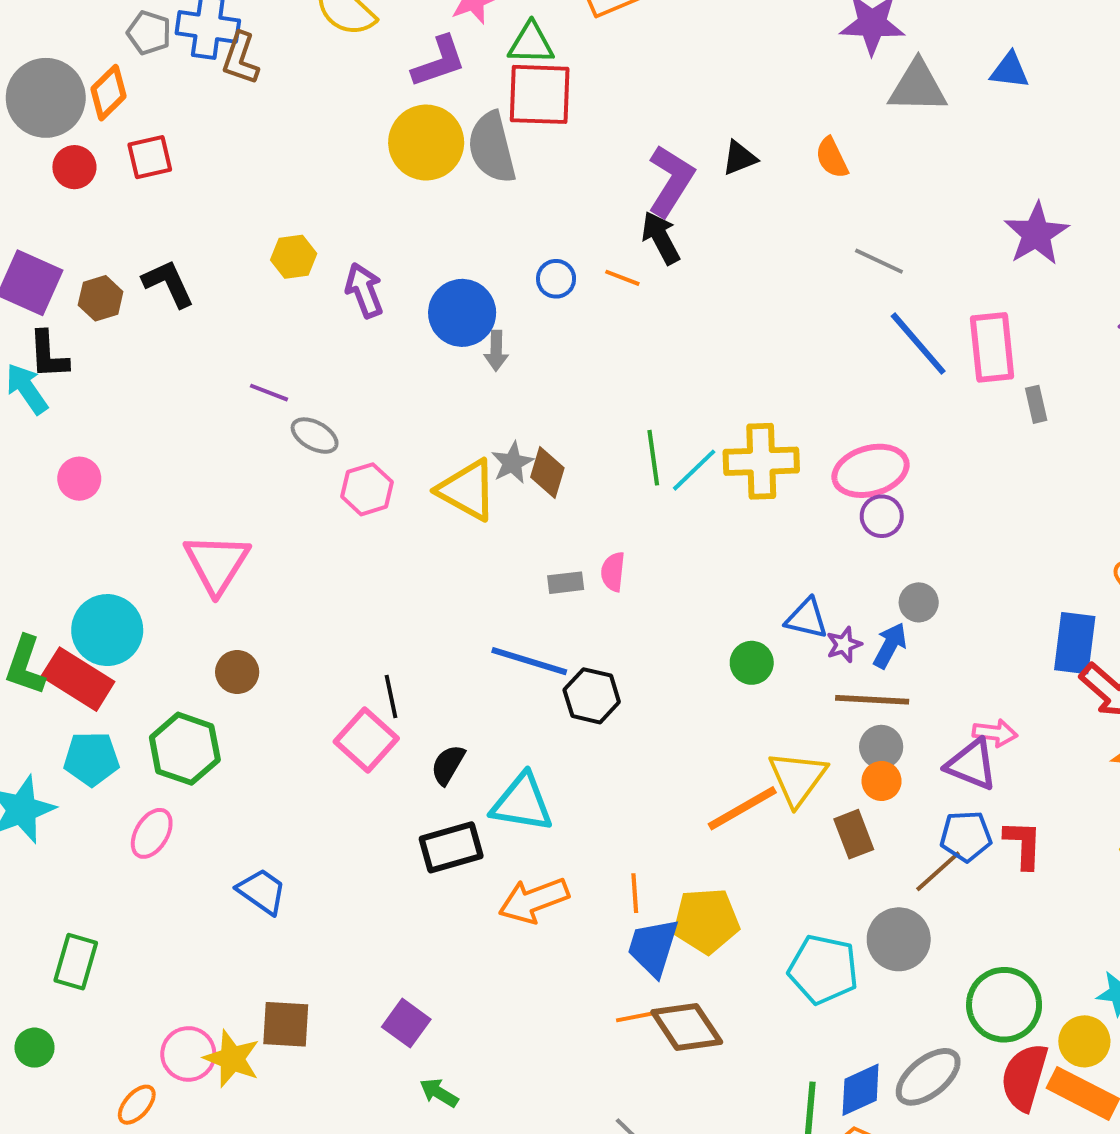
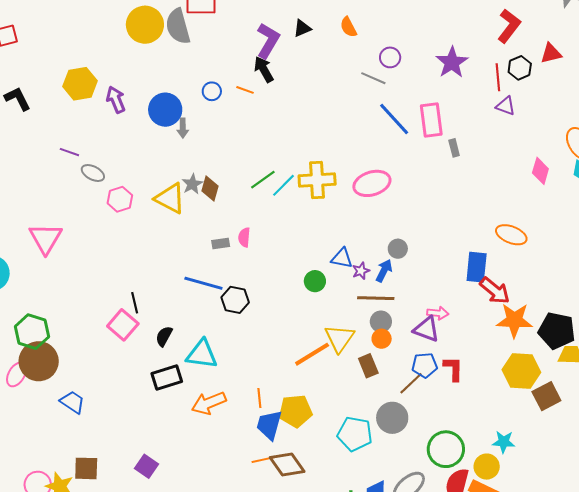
yellow hexagon: (294, 257) -> (80, 84), size x1.5
green line: (653, 458) -> (263, 180), turned 64
purple circle: (882, 516) -> (390, 57), moved
brown circle: (237, 672) -> (39, 361), moved, size x1.8

